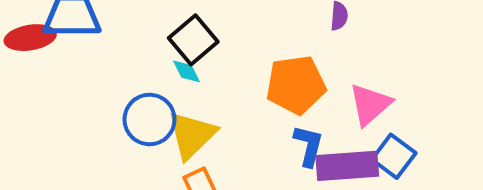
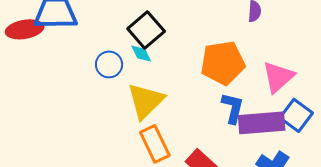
blue circle: (150, 119) -> (109, 64), moved, size x0.7

